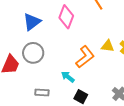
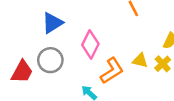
pink diamond: (66, 17) -> (90, 44), moved

